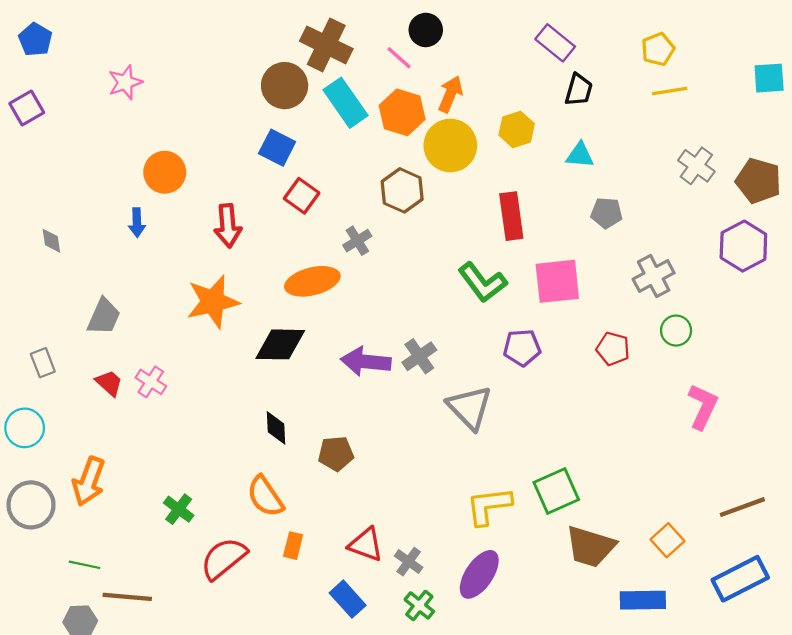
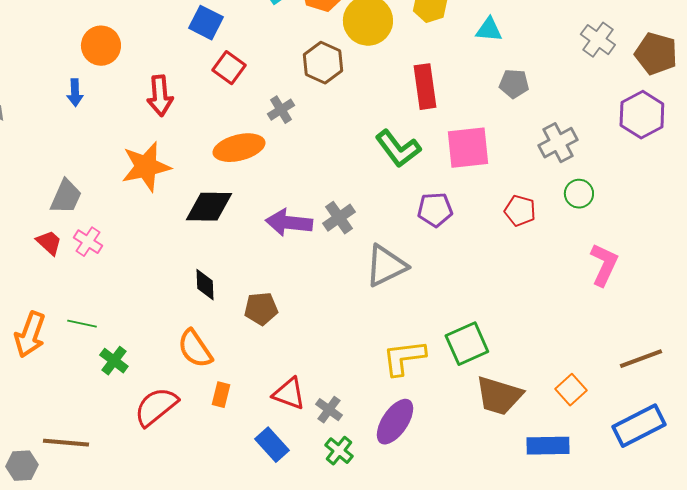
gray trapezoid: (104, 317) -> (66, 197), moved
gray triangle: (470, 408) -> (386, 266), turned 48
green line: (85, 565) -> (82, 324), moved

